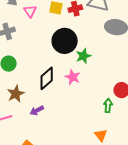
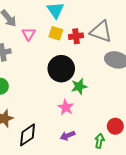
black diamond: (47, 78) -> (28, 135), moved
purple arrow: (37, 110) -> (68, 136), moved

